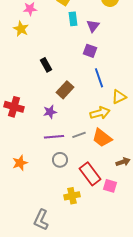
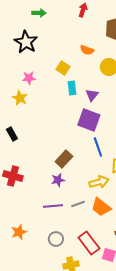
purple square: (90, 51) -> (89, 120), size x1.6
black rectangle: (46, 65) -> (12, 134), moved
purple star: (50, 112) -> (58, 180), moved
gray circle: (60, 160) -> (56, 239), moved

